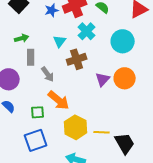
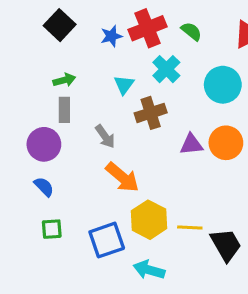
gray rectangle: (31, 57) -> (64, 110), moved
purple triangle: (103, 79) -> (191, 144), turned 42
green square: (38, 112) -> (52, 229), moved
blue square: (36, 140) -> (107, 240), moved

